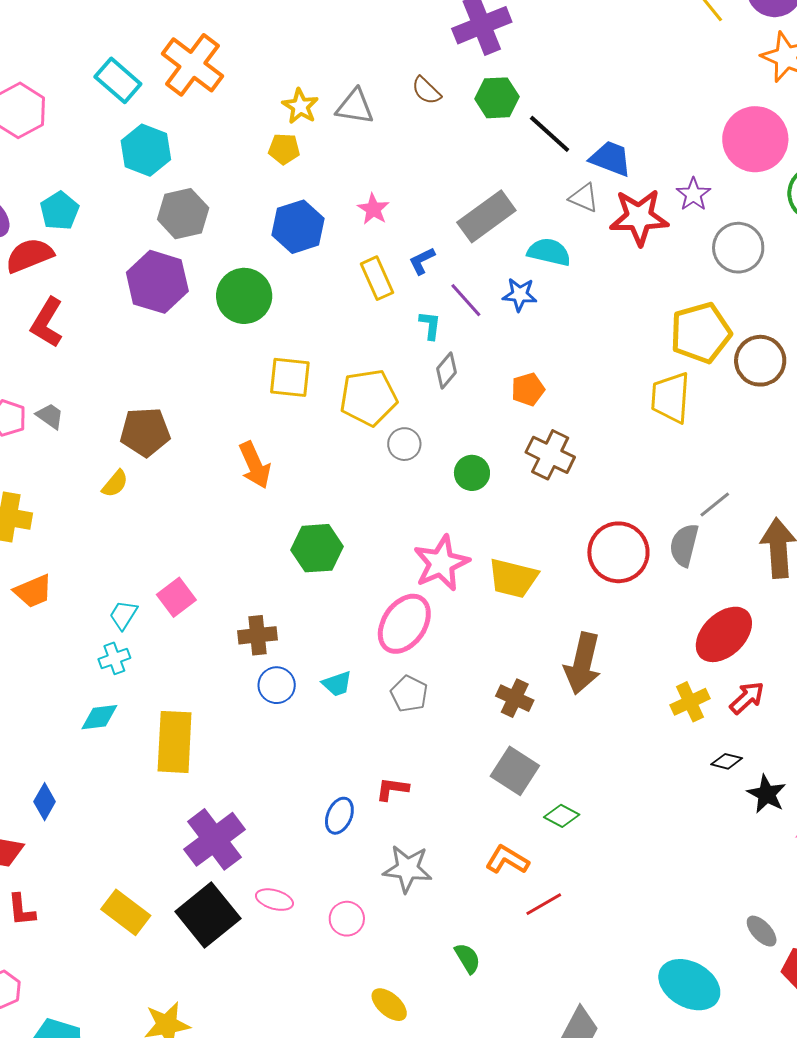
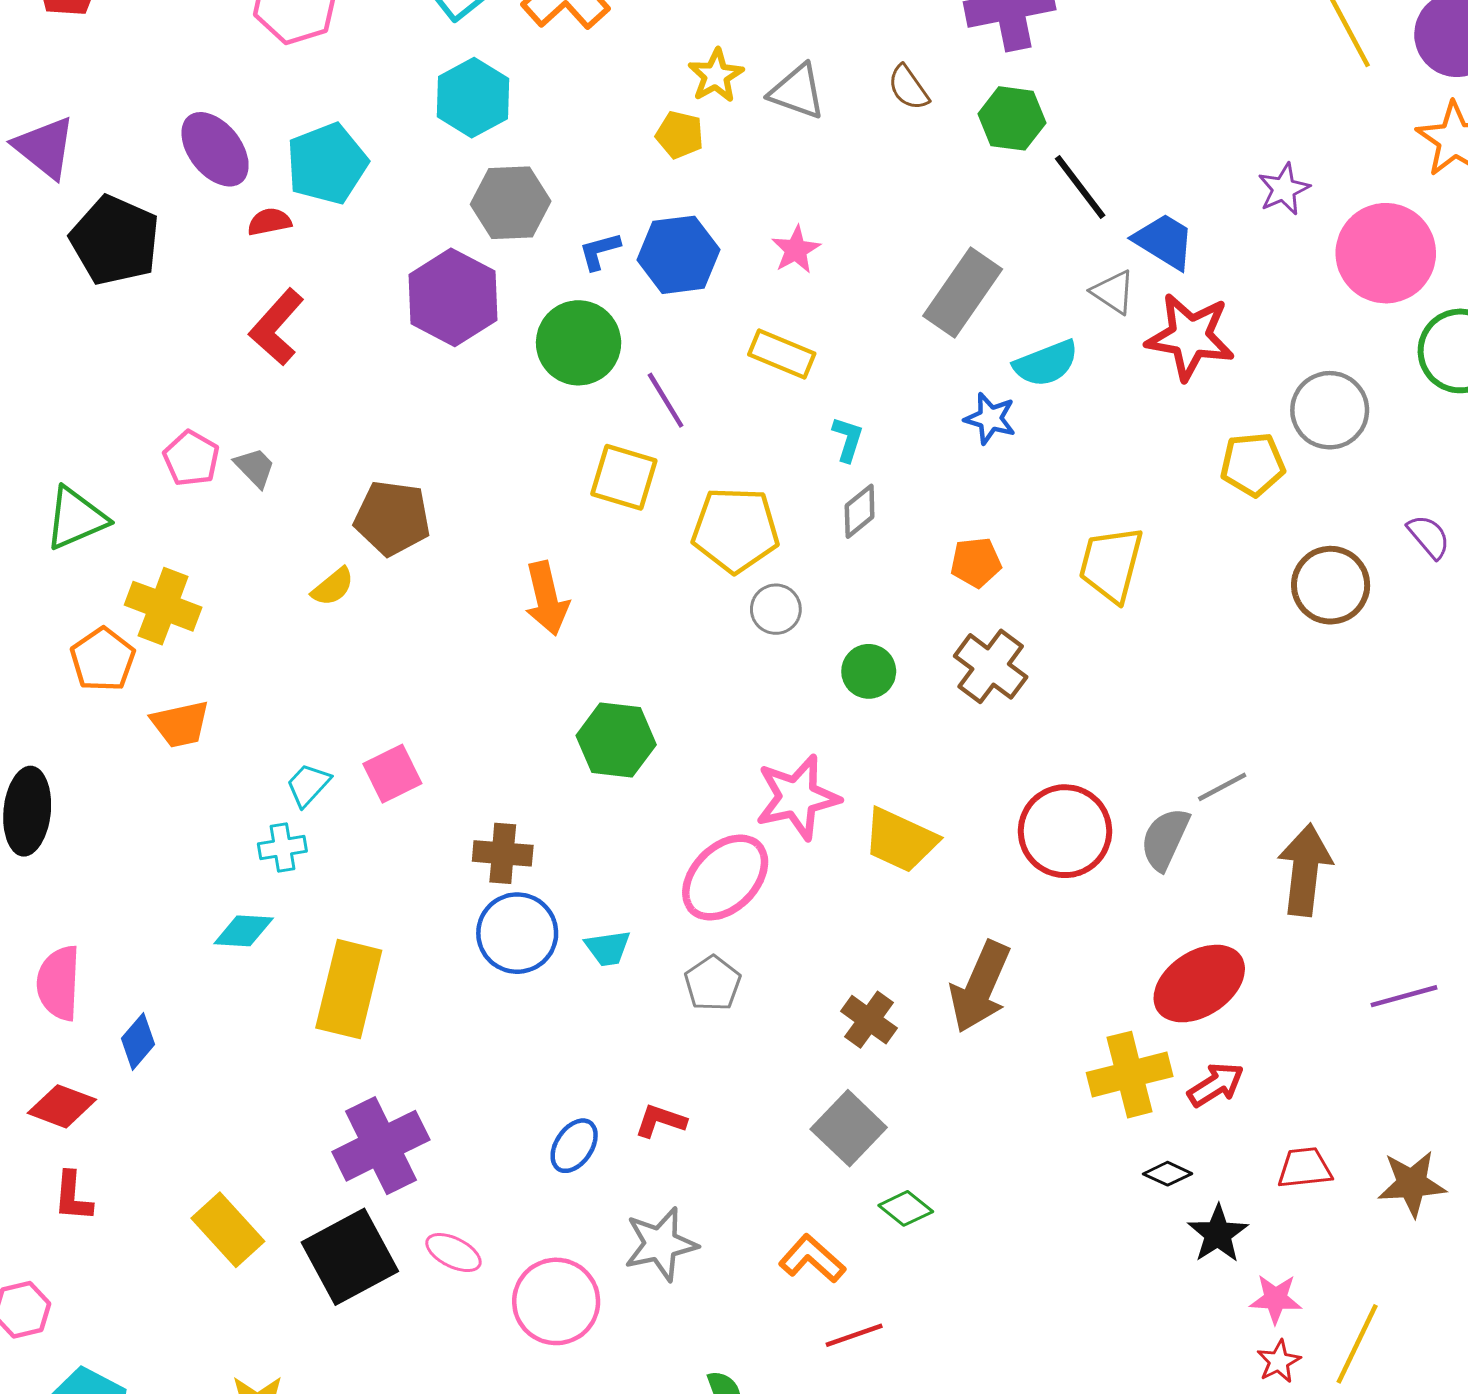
purple star: (693, 194) -> (1284, 189), moved
cyan pentagon: (59, 211) -> (327, 164), size x1.4
gray rectangle: (486, 216) -> (963, 293), turned -30
cyan semicircle: (549, 252) -> (1046, 363), turned 135
red semicircle: (29, 255) -> (269, 222), size x0.6
blue L-shape: (422, 261) -> (600, 251), moved
yellow rectangle: (377, 278) -> (782, 354), turned -54
purple line: (466, 300) -> (666, 400), moved
yellow pentagon: (701, 333) -> (1253, 464), moved, size x0.7
yellow trapezoid: (670, 398) -> (1111, 564), moved
blue circle: (277, 685) -> (517, 933), size x1.4
yellow cross: (690, 702) -> (1130, 1075), size x1.4
gray star: (407, 869) -> (661, 1244), turned -30
pink circle: (347, 919) -> (556, 1301), size x1.6

